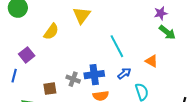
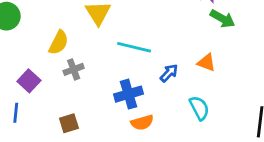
cyan line: (117, 46) -> (134, 47), moved, turned -40
blue arrow: (124, 73) -> (169, 73), moved
gray cross: (73, 79) -> (74, 69), moved, turned -32

